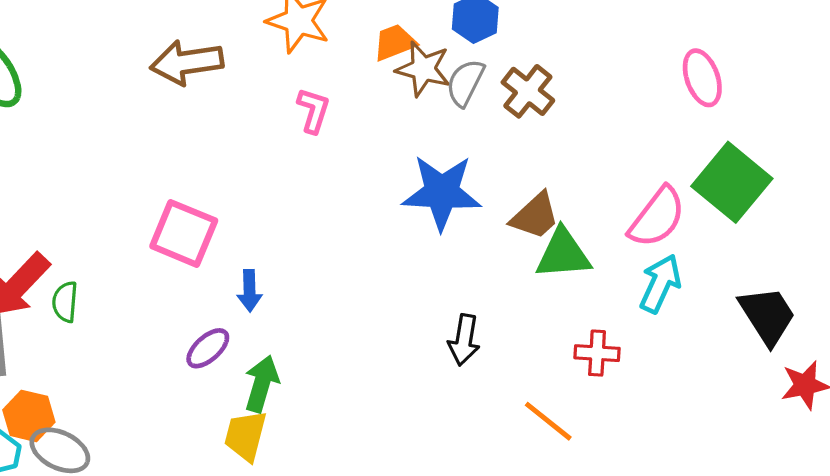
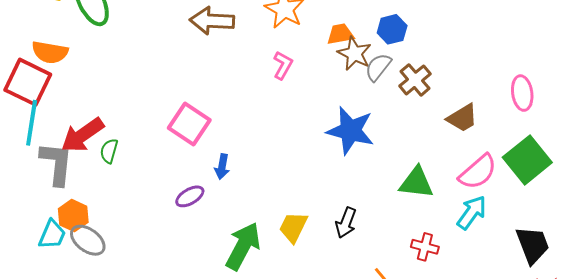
brown trapezoid: (535, 216) -> (462, 118), moved
green arrow: (262, 384) -> (243, 246), moved, size x1.4
yellow trapezoid: (246, 436) -> (293, 227), moved

